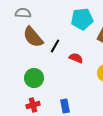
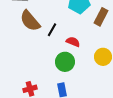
green circle: (34, 78) -> (65, 62), moved

